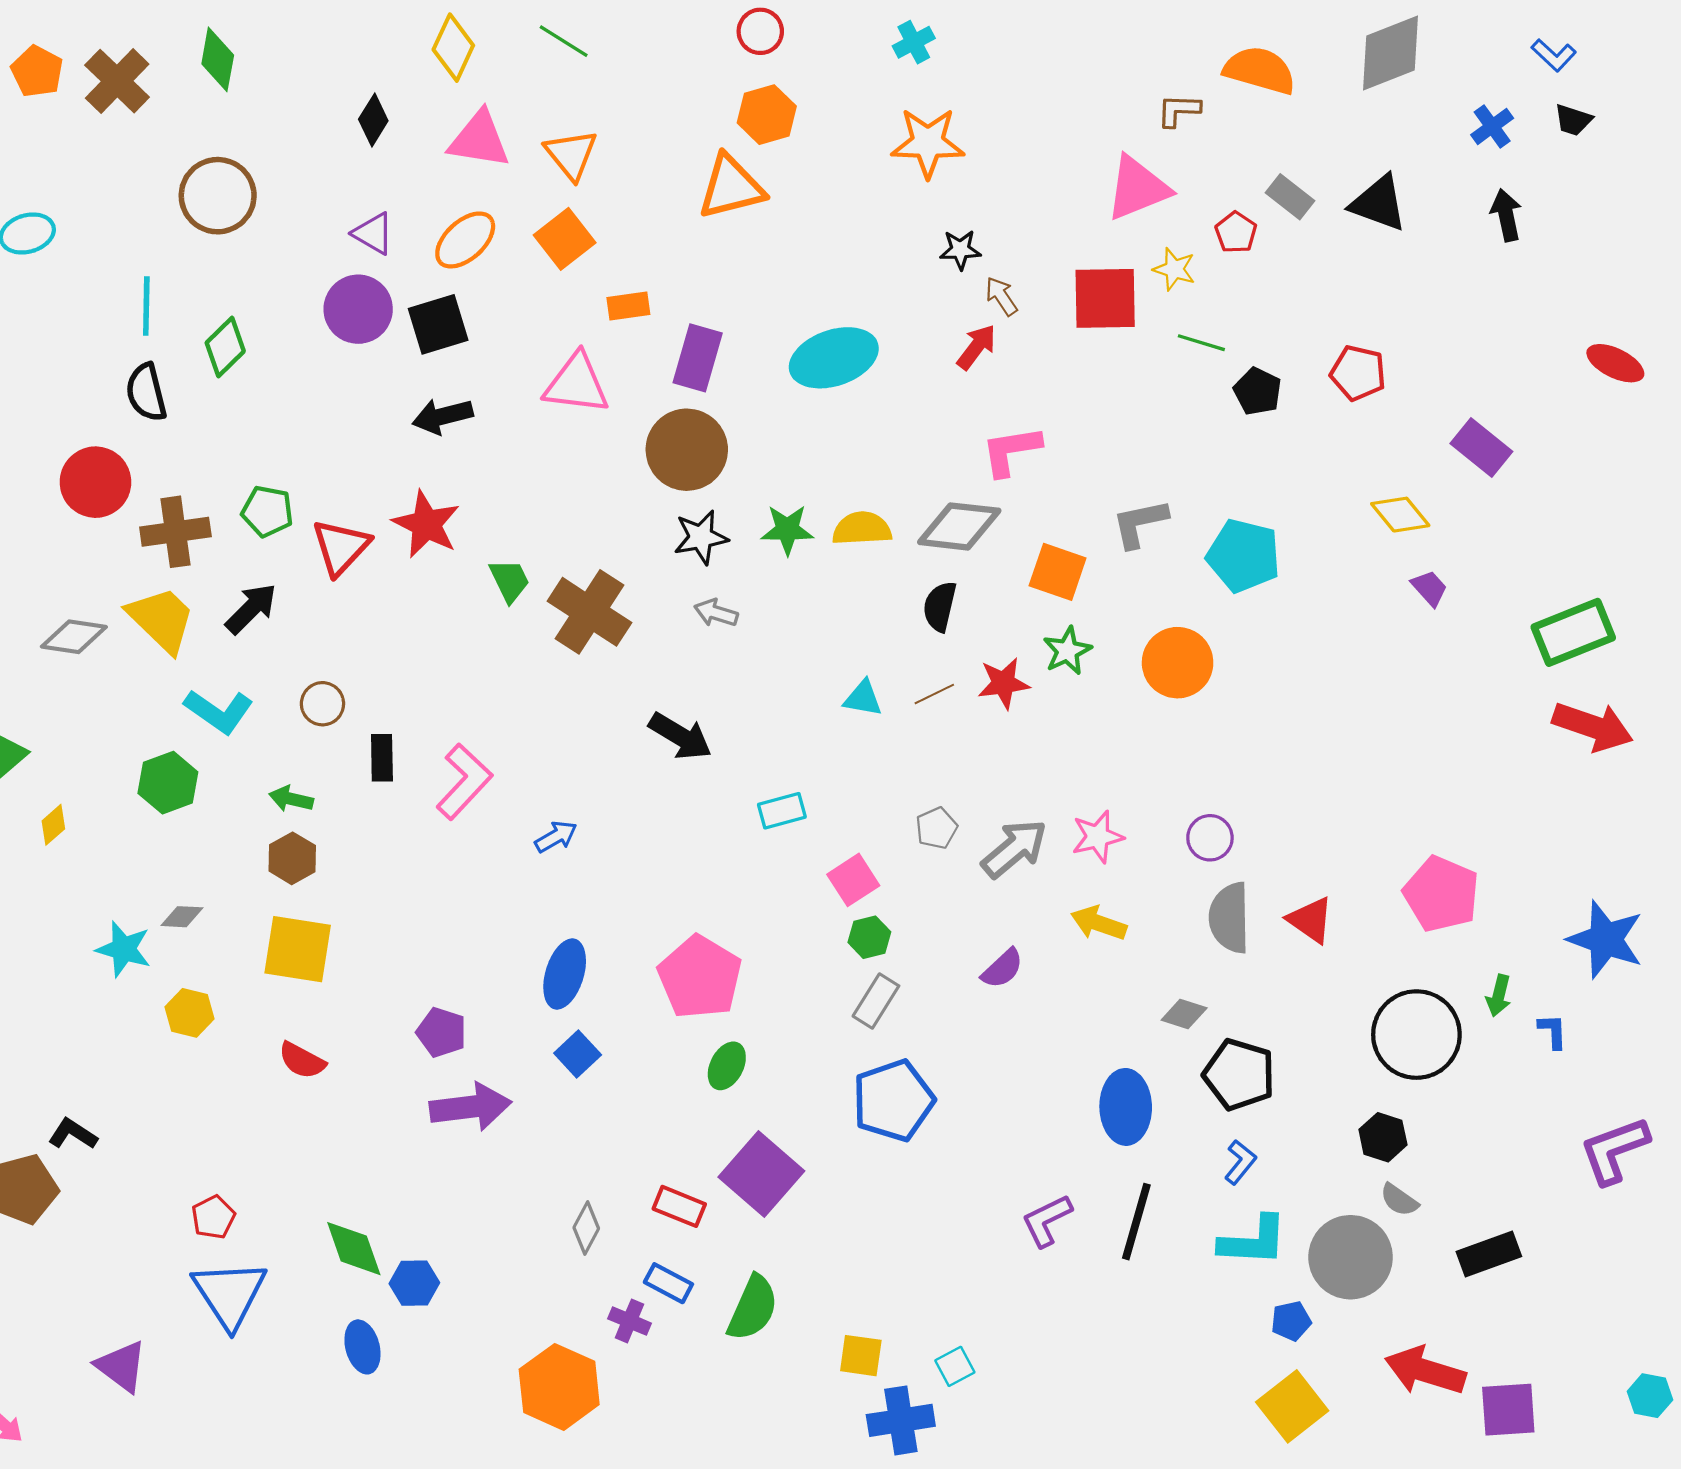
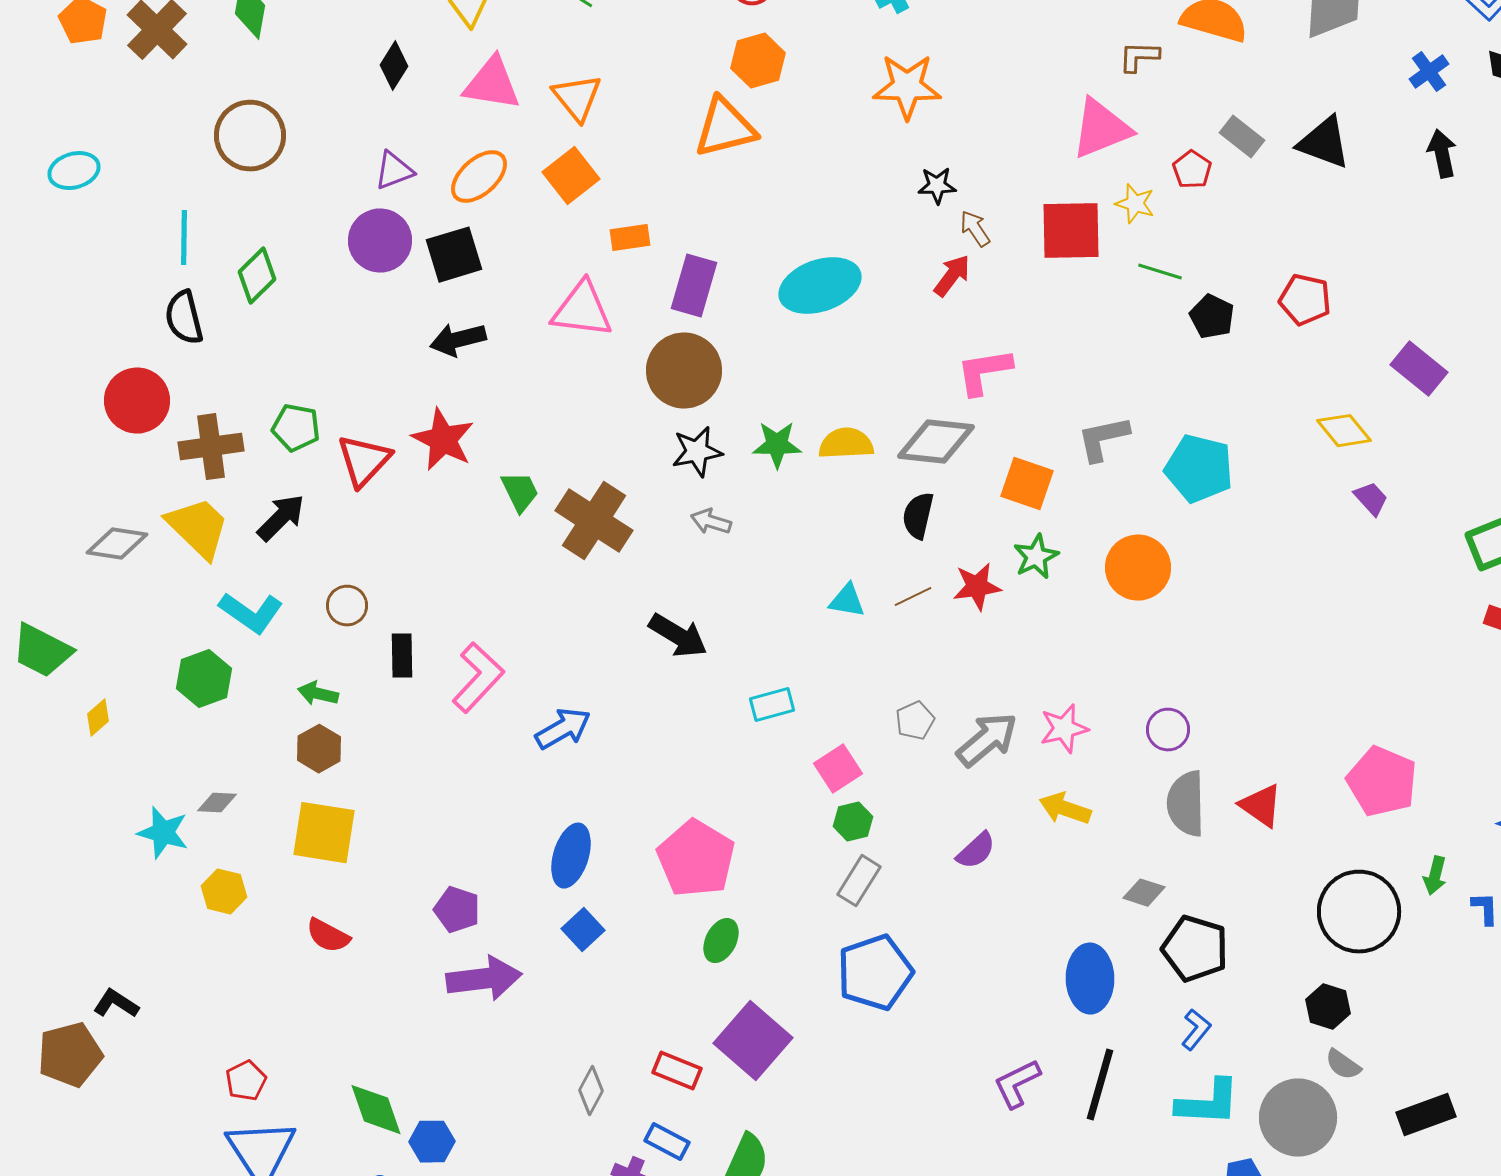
purple triangle: (373, 233) -> (394, 171), turned -51
blue arrow: (556, 837) -> (563, 729), size x1.4

